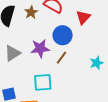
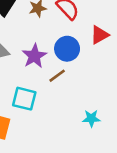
purple star: (40, 48) -> (34, 56), turned 30
cyan star: (97, 63) -> (91, 118), moved

